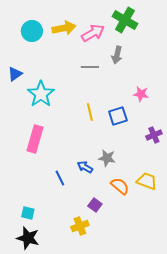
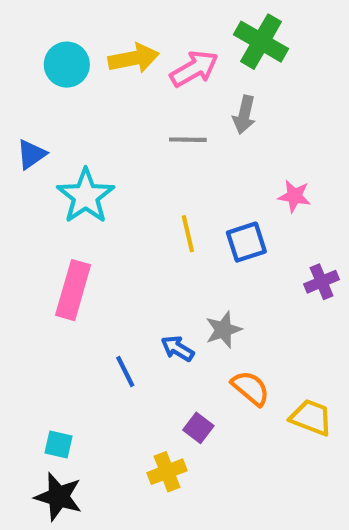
gray star: (107, 158) -> (223, 330), turned -30
yellow trapezoid: (147, 181) -> (311, 417), moved

